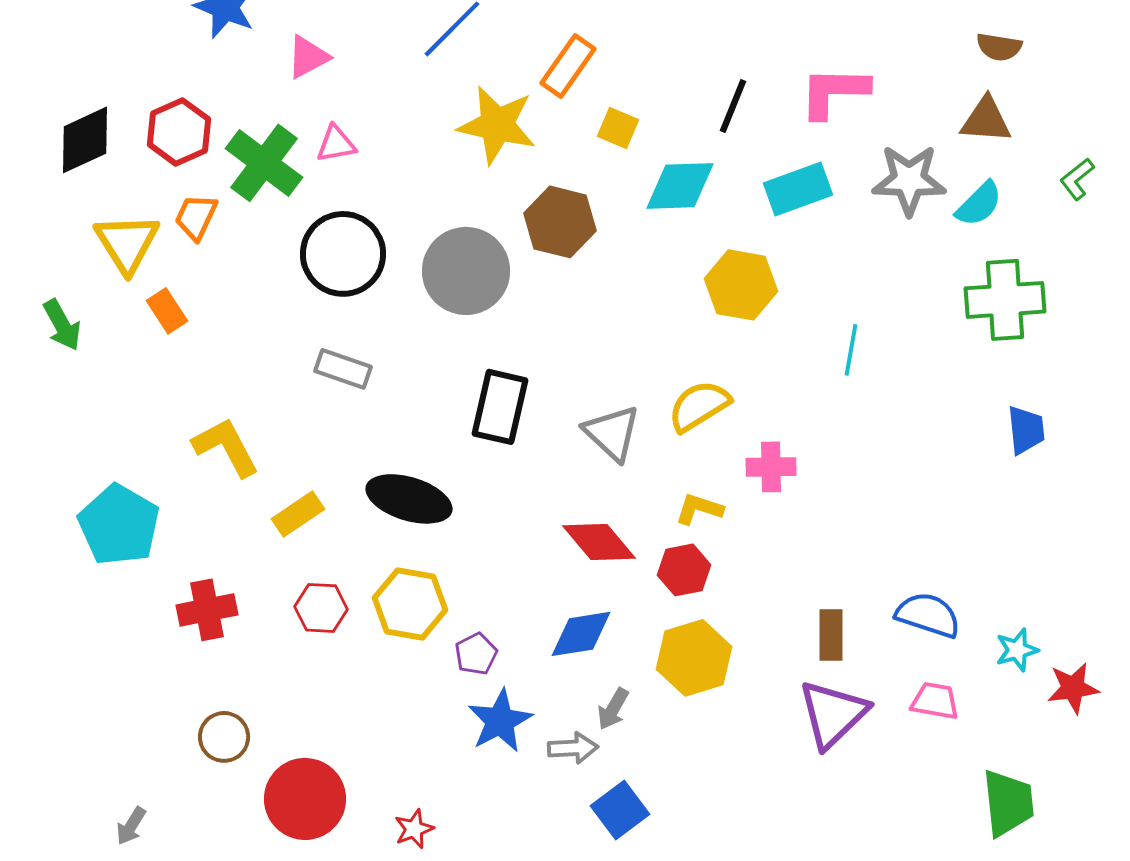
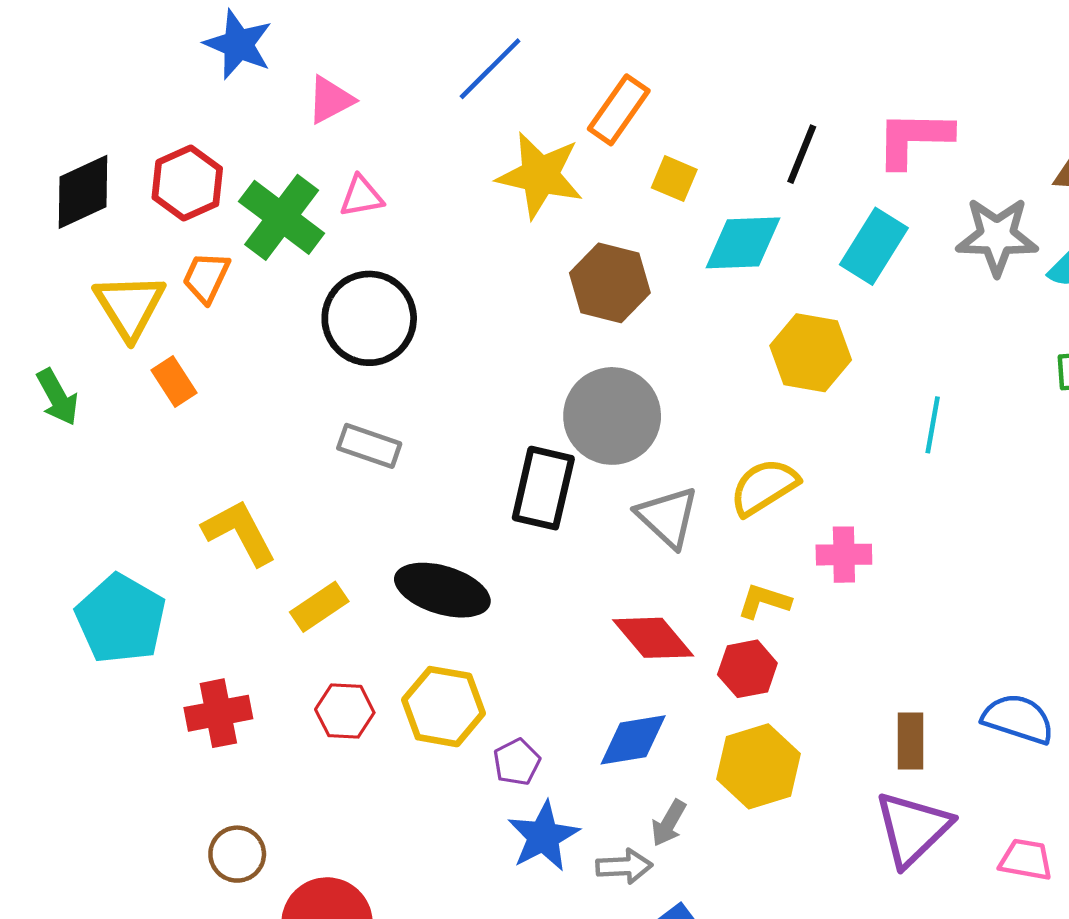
cyan rectangle: (798, 189) -> (874, 246), turned -38
gray circle: (466, 271) -> (612, 416), moved
pink trapezoid: (935, 701) -> (1026, 860), moved

